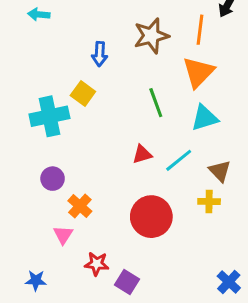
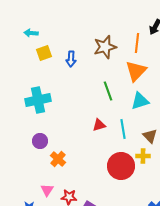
yellow square: (83, 93) -> (44, 53), moved, turned 35
cyan line: (179, 160) -> (123, 129), turned -60
red circle: (151, 217) -> (121, 166), moved
pink triangle: (63, 235) -> (47, 190), moved

